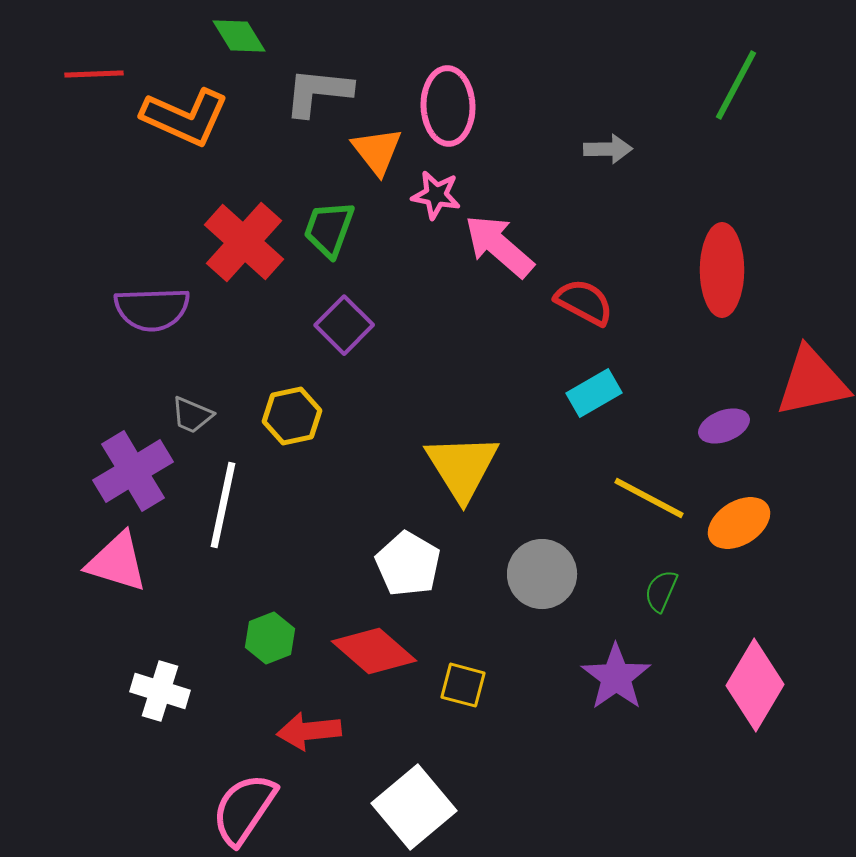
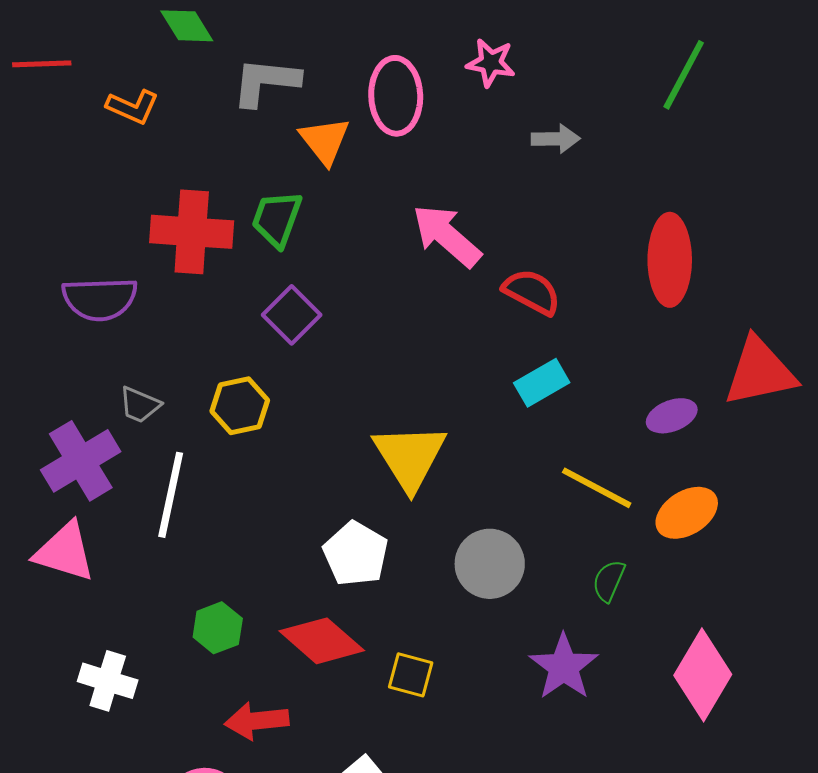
orange L-shape: (185, 117) -> (133, 107), size x0.6
pink star: (436, 195) -> (491, 63), moved
red cross: (244, 242) -> (192, 232), turned -38

